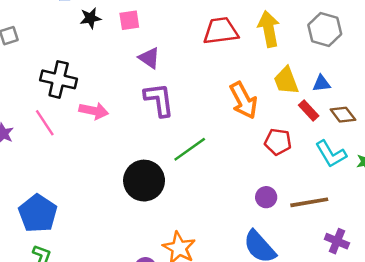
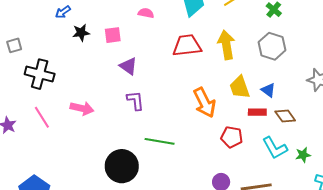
black cross: (59, 79) -> (40, 74), moved
blue triangle: (321, 83) -> (268, 90), turned 42
purple L-shape: (159, 100) -> (135, 101), size x0.7
red rectangle: (309, 110) -> (257, 112), turned -48
green line: (190, 149) -> (160, 141), turned 44

